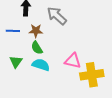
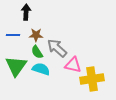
gray arrow: (57, 16) -> (57, 48), moved
green triangle: (16, 62) -> (16, 66), size x1.6

